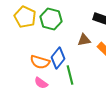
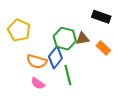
yellow pentagon: (25, 17) -> (19, 30), moved
green hexagon: (51, 19) -> (65, 39), moved

